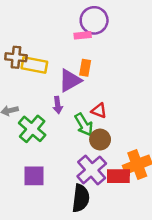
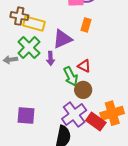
orange rectangle: (85, 68) -> (86, 25), moved
green cross: (32, 129) -> (29, 47), moved
red rectangle: (118, 176) -> (96, 121), turned 30

